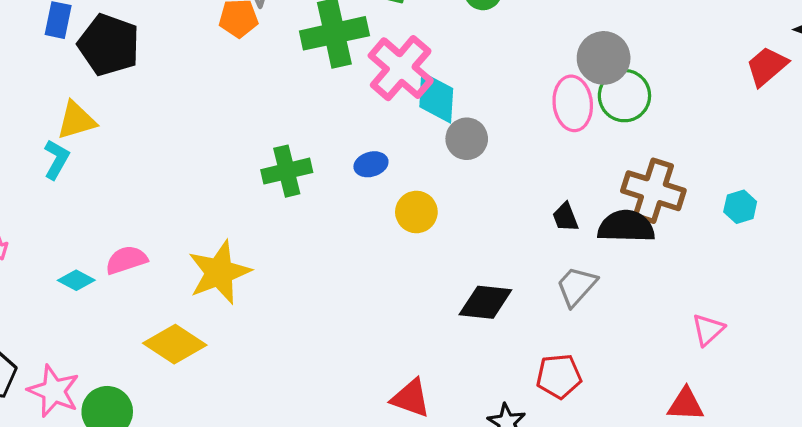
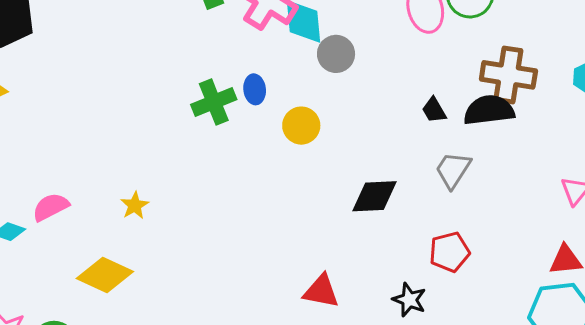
blue ellipse: (371, 164) -> (255, 89), turned -72
green cross: (287, 171) -> (214, 102), moved
yellow star: (219, 272) -> (135, 205), size x0.5

